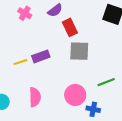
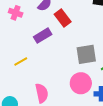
gray square: (79, 51) -> (86, 54), moved
purple rectangle: (41, 56) -> (43, 36), moved

